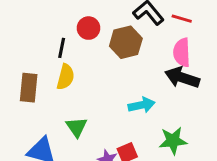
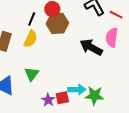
brown hexagon: (126, 42) -> (57, 23), moved
black arrow: (182, 78) -> (91, 47), moved
cyan arrow: (142, 105) -> (77, 90), moved

